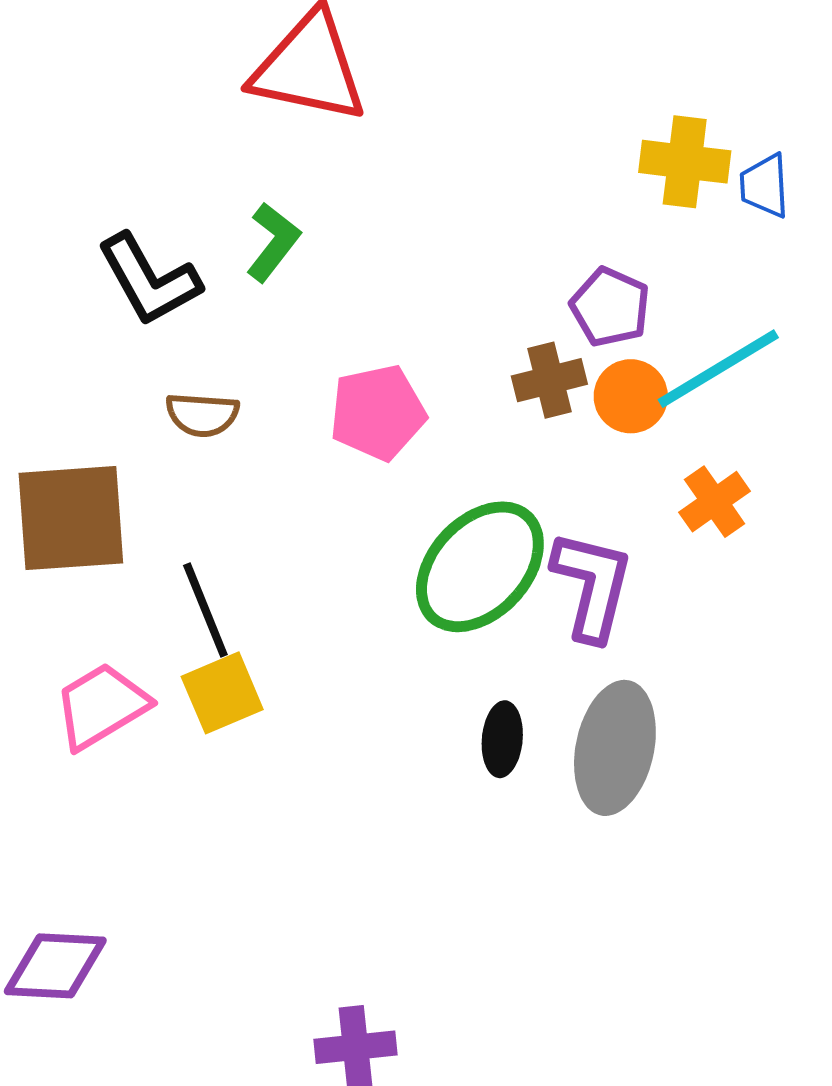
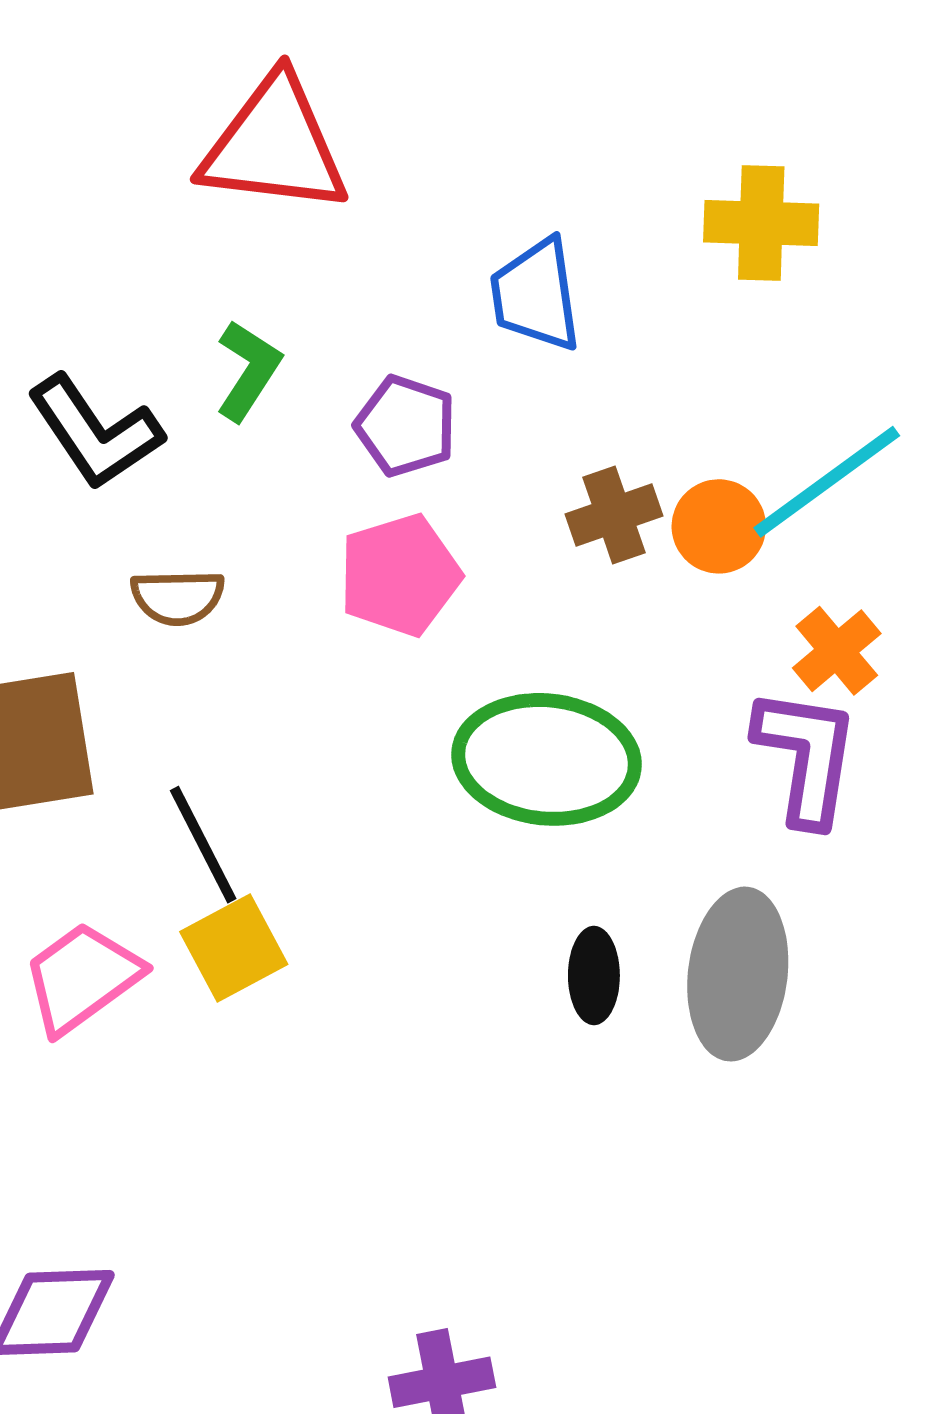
blue trapezoid: (765, 186) -> (536, 295), moved, size x1.4
purple pentagon: (610, 307) -> (406, 426), moved
green ellipse: (480, 567) -> (546, 759), turned 58
purple L-shape: (592, 586) -> (806, 756), moved

